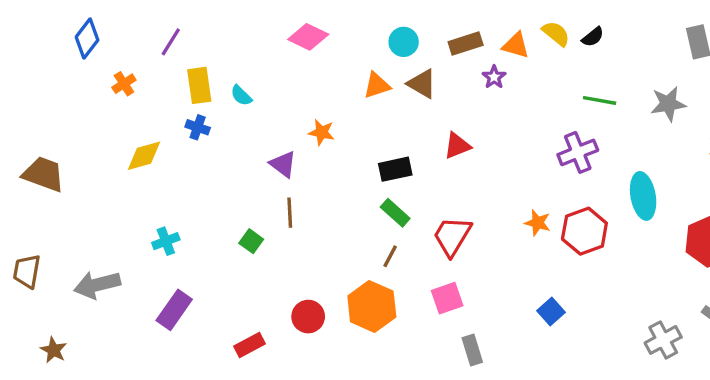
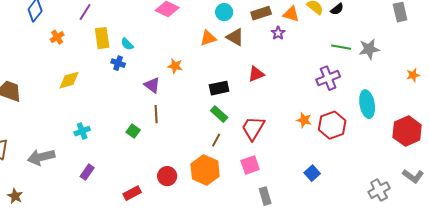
gray star: (668, 104) -> (369, 49), moved
blue cross: (198, 127) -> (118, 63), moved
purple rectangle: (174, 310) -> (87, 172), size x0.7

